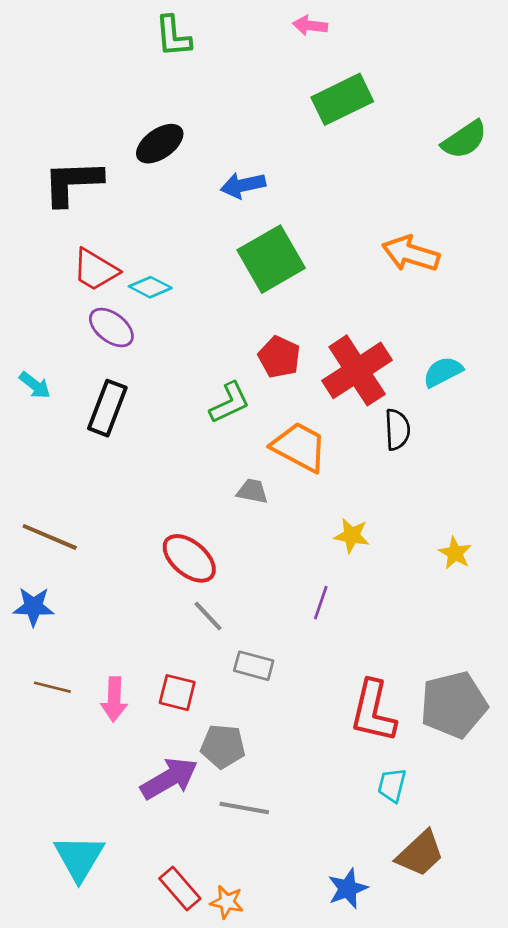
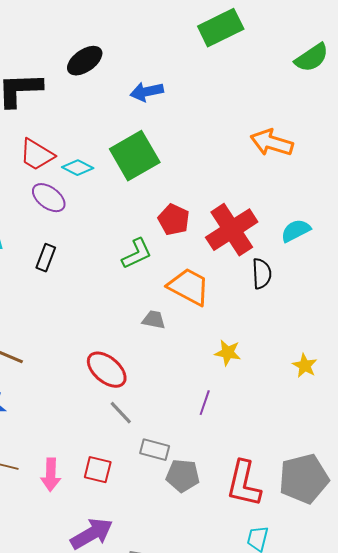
green square: (271, 259) -> (135, 156), moved
black rectangle: (107, 408) -> (46, 258), size x0.7
gray pentagon: (223, 746) -> (183, 476), moved

